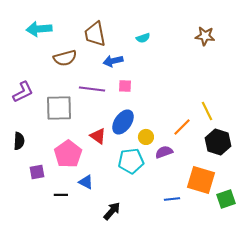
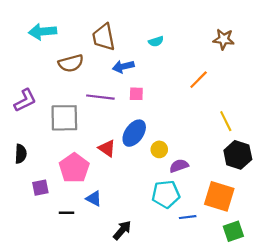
orange line: (182, 127) -> (199, 80), moved
cyan pentagon: (131, 161) -> (166, 194), moved
green square: (226, 199) -> (233, 231), moved

